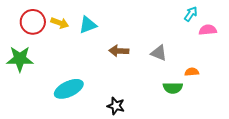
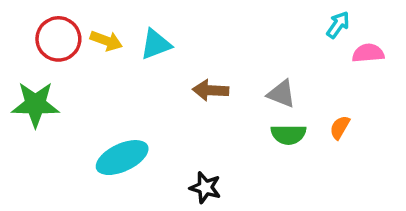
orange semicircle: (192, 72) -> (340, 127), turned -56
green semicircle: (173, 88) -> (288, 135), moved

